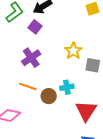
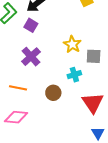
orange line: (28, 86) -> (18, 88), moved
cyan cross: (67, 87) -> (74, 75), moved

